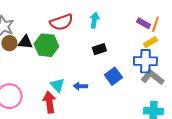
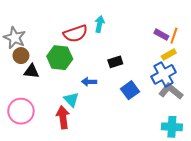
cyan arrow: (94, 20) -> (100, 24), moved
black triangle: (25, 42) -> (31, 71), moved
blue cross: (145, 61) -> (164, 74), turned -30
blue arrow: (80, 86) -> (89, 82), moved

